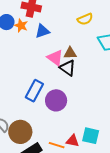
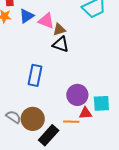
pink triangle: (55, 58) -> (46, 21), moved
purple circle: (56, 100) -> (77, 95), moved

